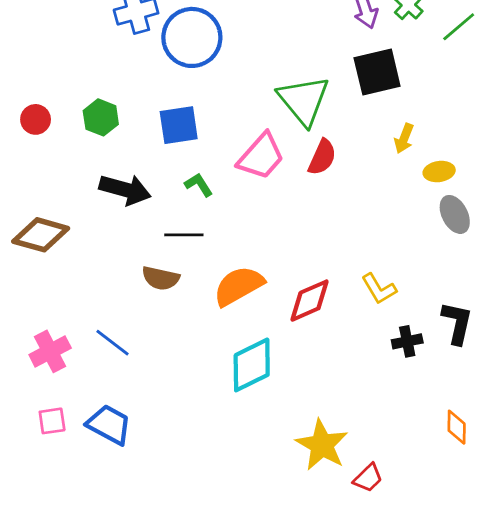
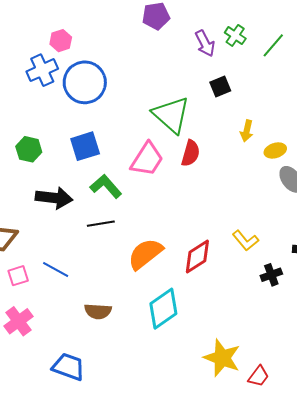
black square: (377, 72) -> (220, 87), size x0.6
green L-shape: (199, 185) -> (106, 186), size x1.5
brown semicircle: (161, 278) -> (98, 311), moved
blue line: (113, 343) -> (56, 270), moved
pink square: (52, 421) -> (18, 276), moved

